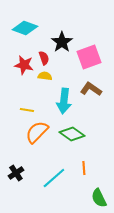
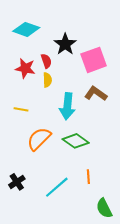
yellow semicircle: (45, 76) -> (47, 80), turned 80
yellow line: (27, 110) -> (21, 109), moved

